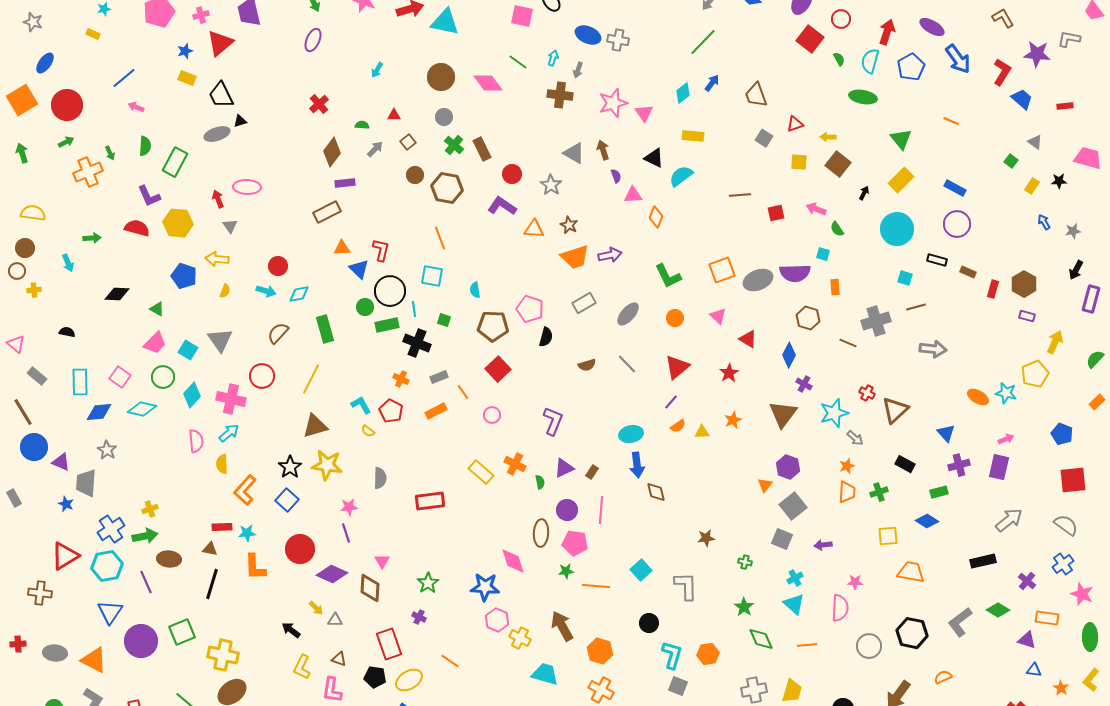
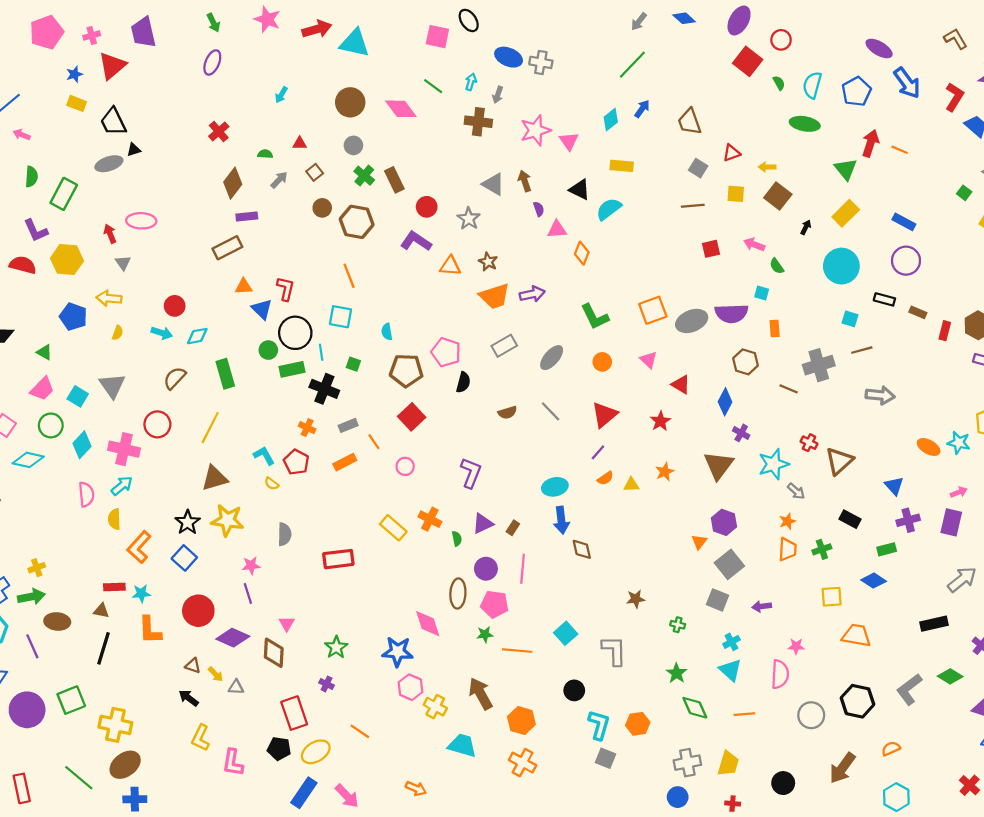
red arrow: (887, 32) -> (870, 143), moved
brown line: (740, 195) -> (693, 206), moved
brown triangle: (339, 659) -> (193, 666), moved

